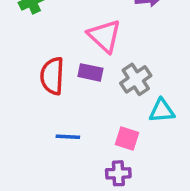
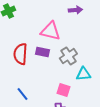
pink triangle: (104, 36) -> (50, 31), turned -30
blue line: (68, 137) -> (22, 94), moved, turned 48

